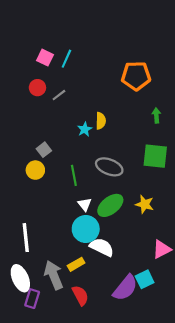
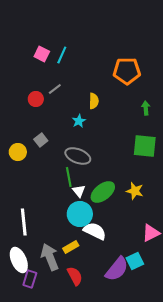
red circle: (37, 88) -> (36, 99), moved
yellow semicircle: (101, 121) -> (94, 101), moved
gray ellipse: (109, 167) -> (78, 156), moved
yellow circle: (35, 170) -> (18, 152), moved
green line: (74, 175) -> (69, 177), moved

